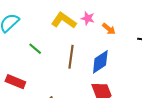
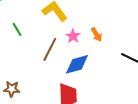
pink star: (88, 18) -> (73, 36), moved

